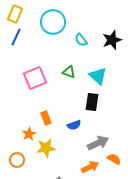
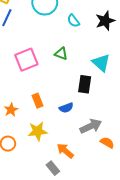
cyan triangle: (98, 76) -> (101, 63), moved
orange star: (29, 134) -> (11, 110), moved
orange arrow: (90, 167) -> (65, 151), moved, turned -114

